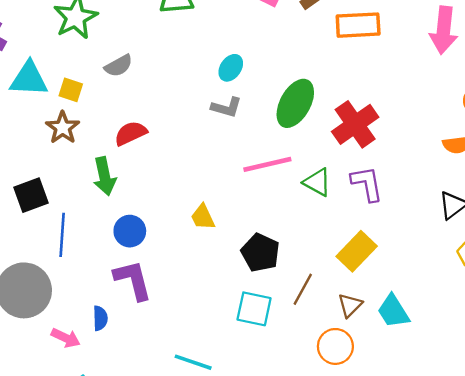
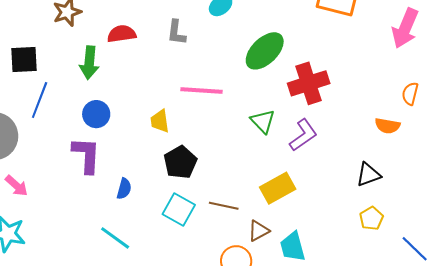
gray L-shape: (226, 107) -> (176, 32), moved, turned 64
pink line: (267, 164) -> (202, 91), moved
purple L-shape: (367, 184) -> (303, 135), turned 48
black pentagon: (260, 253) -> (180, 162), moved
brown line: (303, 289) -> (224, 206), turned 56
blue semicircle: (100, 318) -> (124, 189), moved

